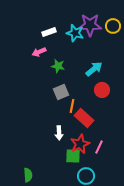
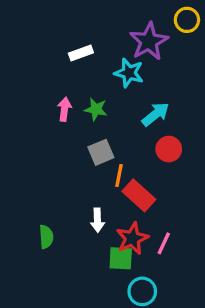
purple star: (90, 25) -> (149, 41), turned -30
yellow circle: (113, 26) -> (187, 20), moved
cyan star: (75, 33) -> (129, 73), moved
pink arrow: (39, 52) -> (64, 109), moved, turned 120
green semicircle: (28, 175) -> (46, 237), moved

